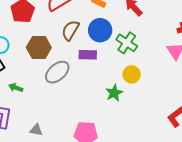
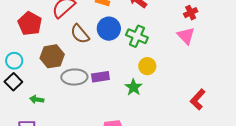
brown semicircle: (70, 30) -> (80, 34), turned -60
purple rectangle: (88, 55) -> (100, 77), moved
gray ellipse: (57, 72) -> (74, 77), turned 50

